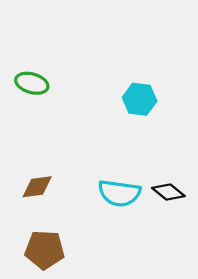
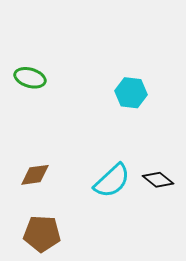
cyan semicircle: (119, 193) -> (112, 181), turned -51

